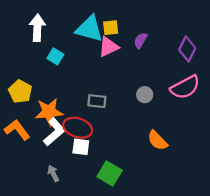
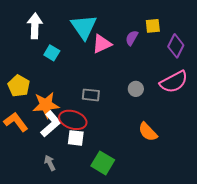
yellow square: (111, 28) -> (153, 26), moved
cyan triangle: (89, 29) -> (84, 27), turned 40

